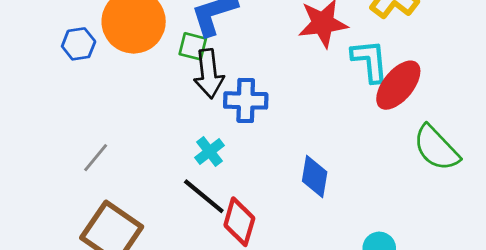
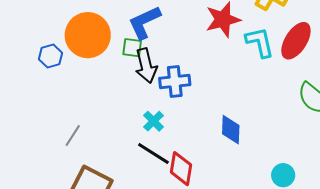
red ellipse: (398, 85) -> (296, 41), moved

